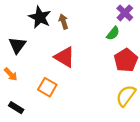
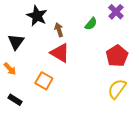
brown arrow: (63, 22) -> (59, 30), moved
green semicircle: (113, 33) -> (91, 24), moved

